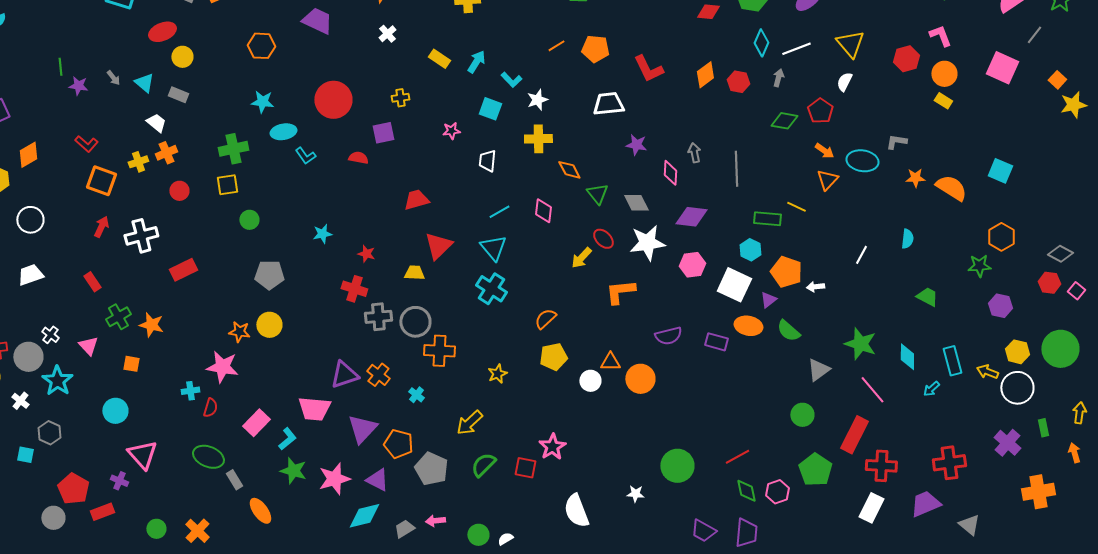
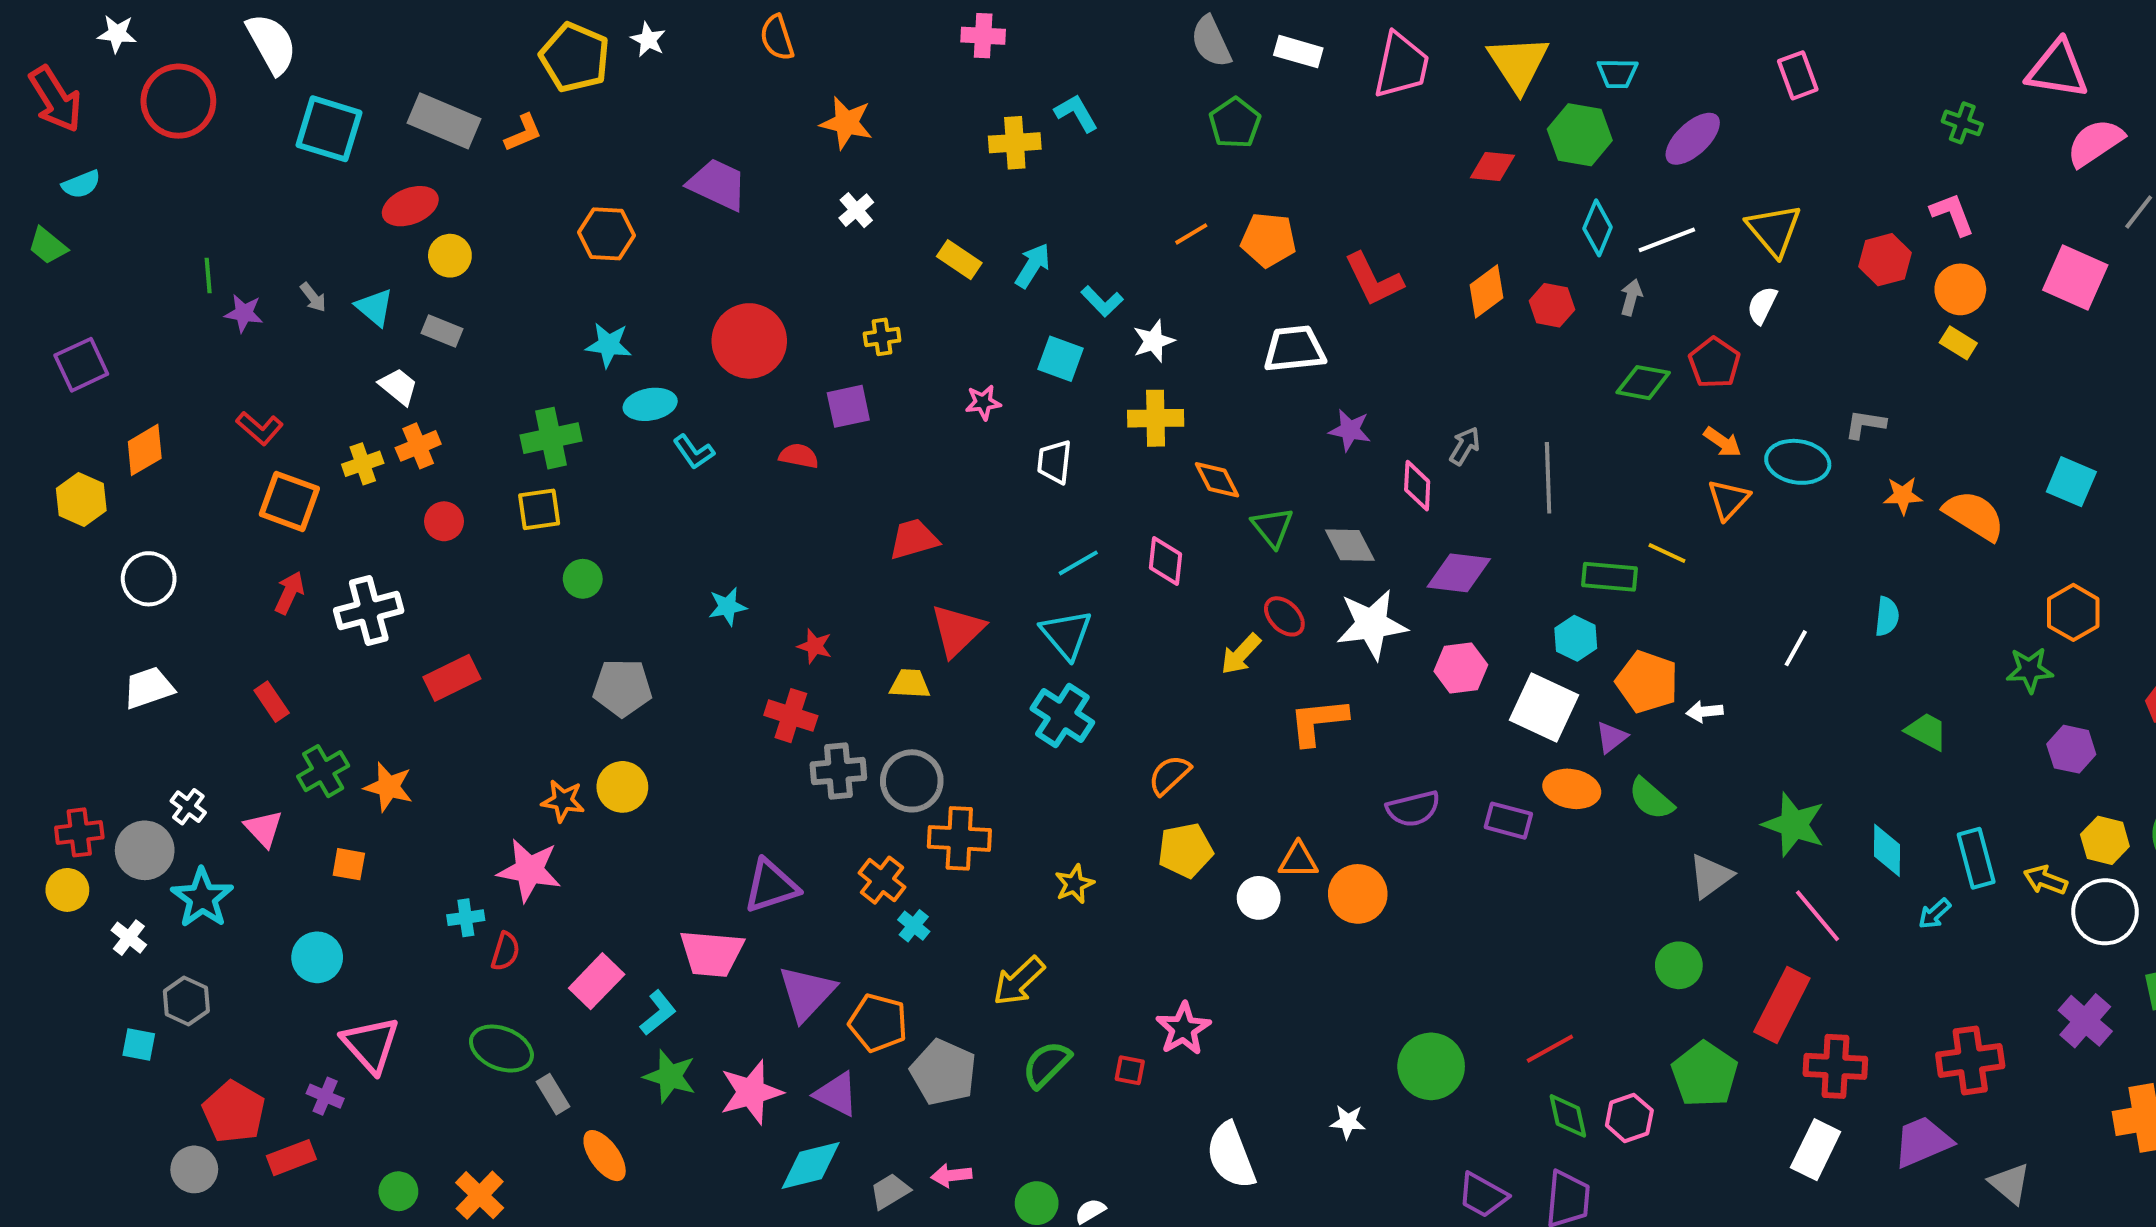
gray arrow: (694, 153) -> (1465, 446), turned 42
orange cross: (378, 375) -> (882, 880), moved
red square: (525, 468) -> (1130, 1070), size x0.7

